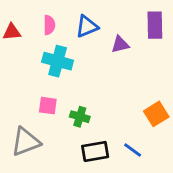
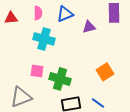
orange square: (156, 114) -> (105, 72), moved
green cross: (80, 117) -> (60, 79), size x1.5

